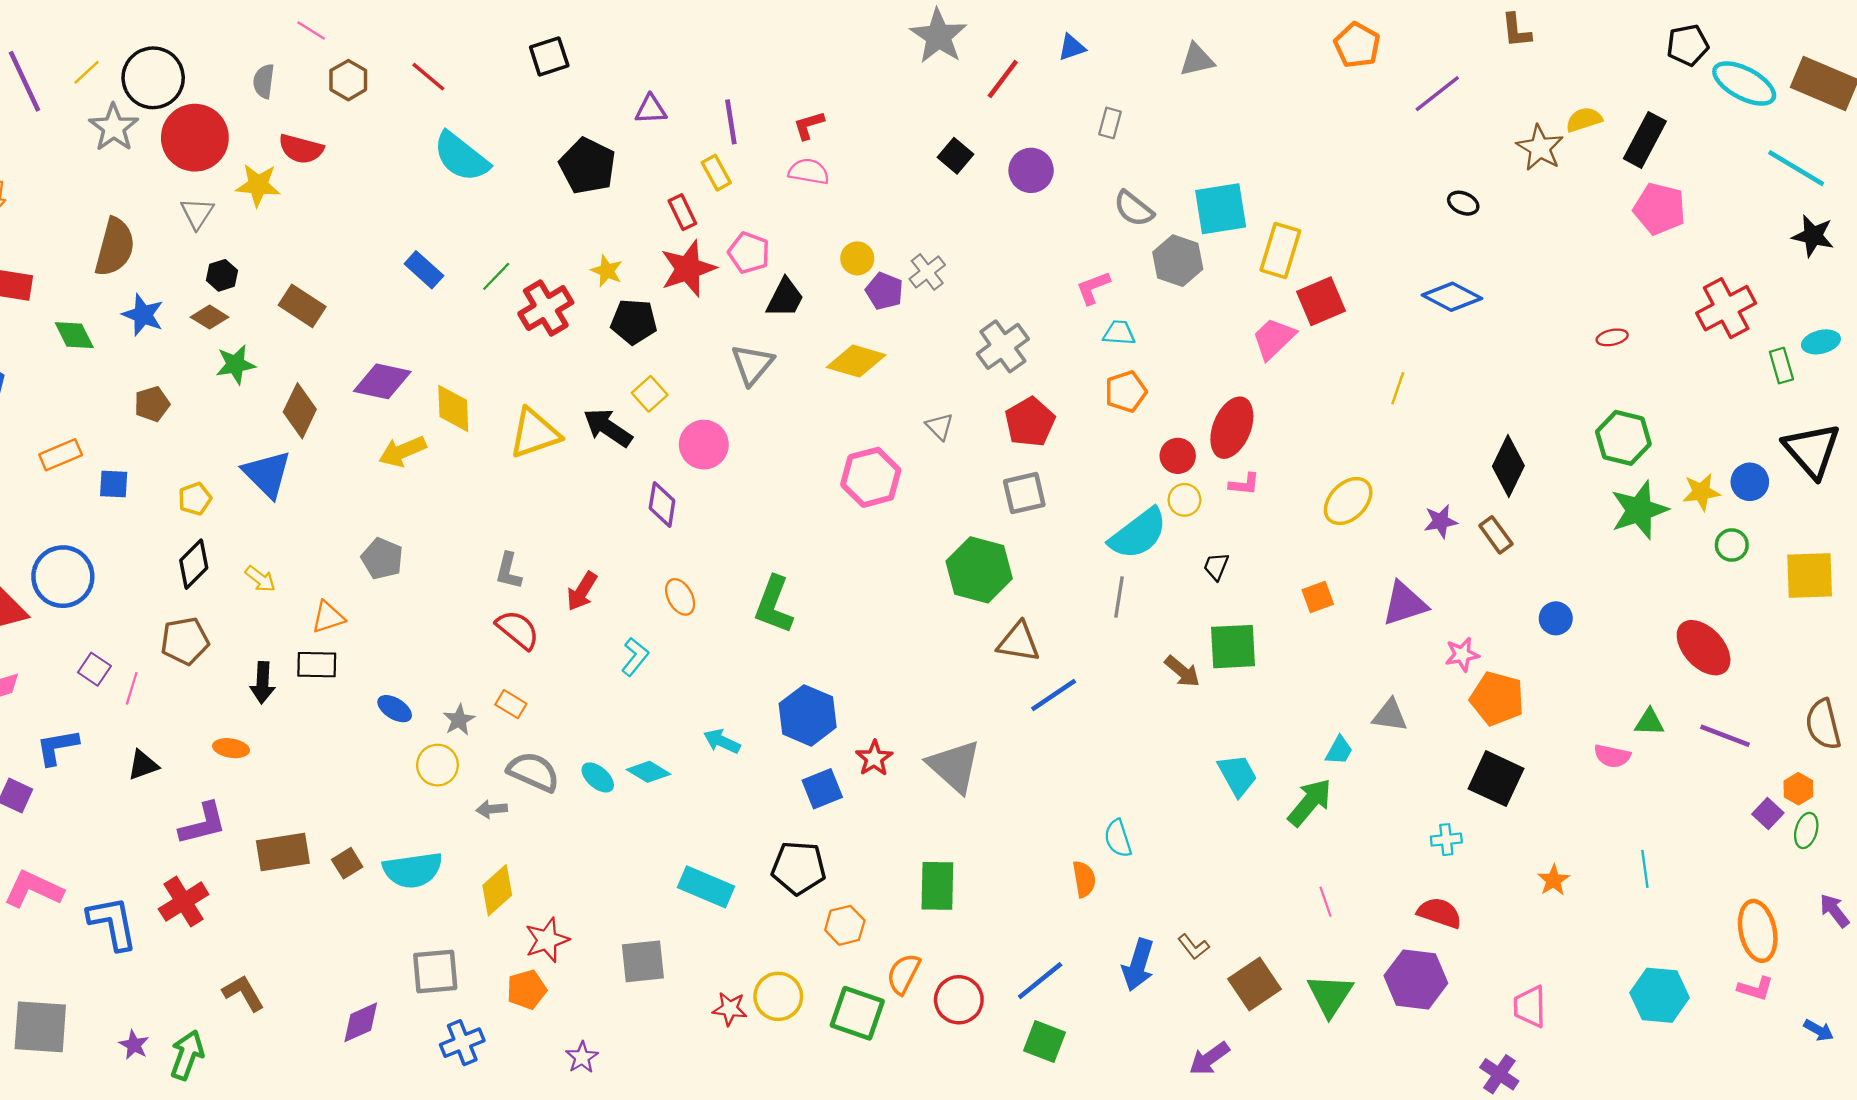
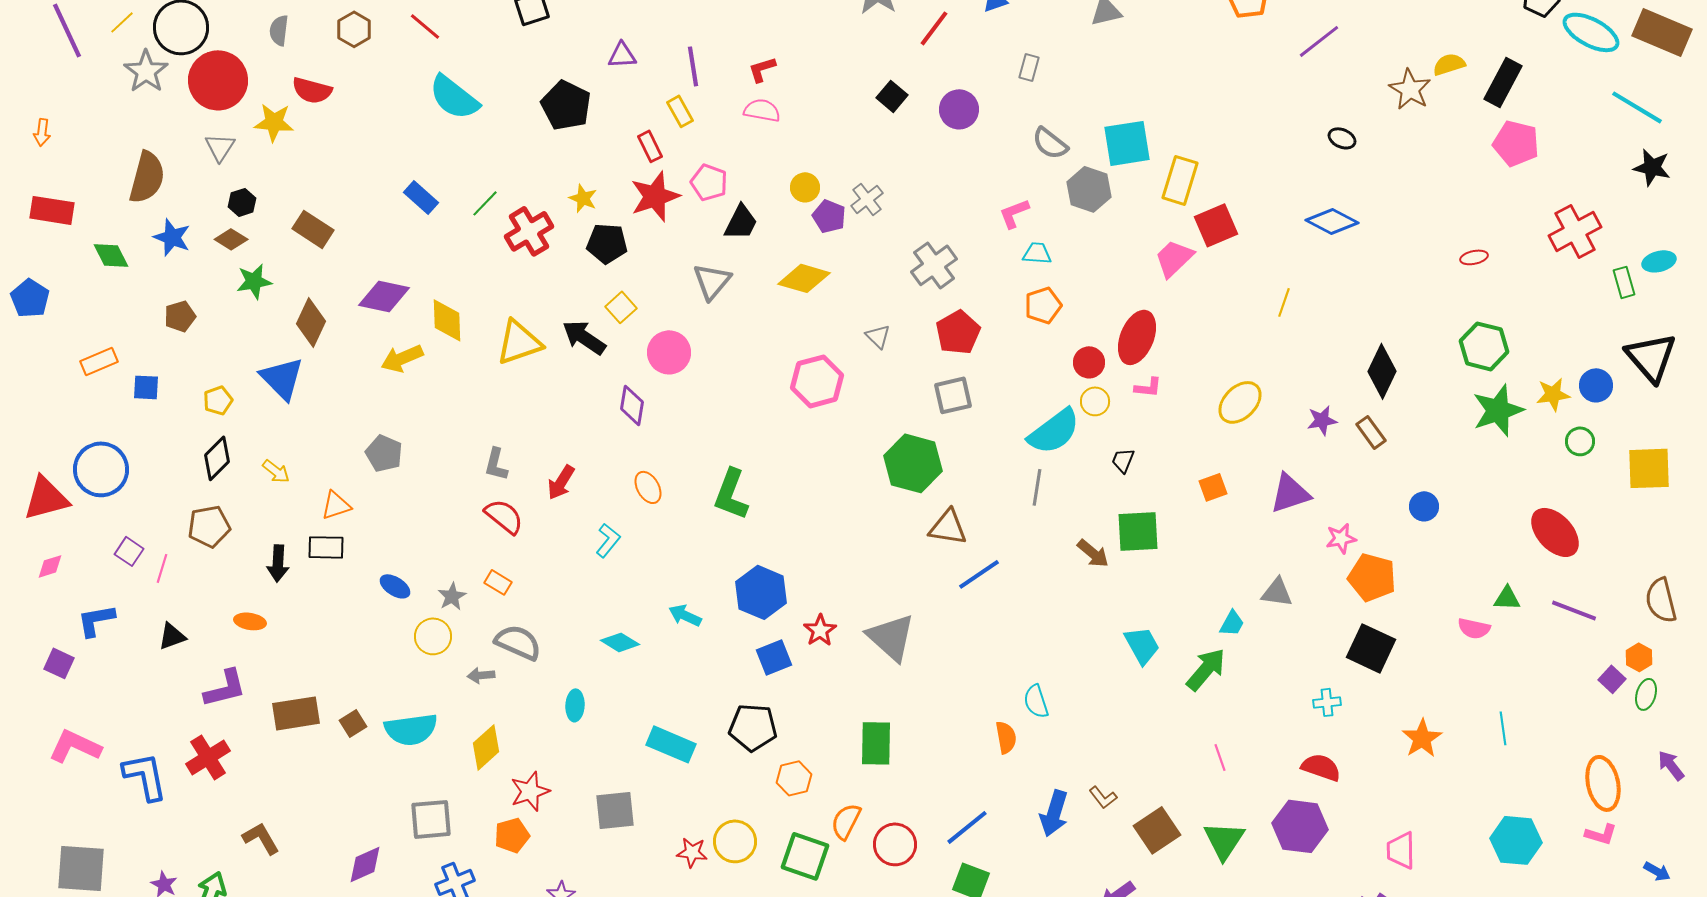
cyan ellipse: (598, 777) -> (575, 705), moved, turned 52
orange star: (1553, 880) -> (1422, 738), size x1.4

